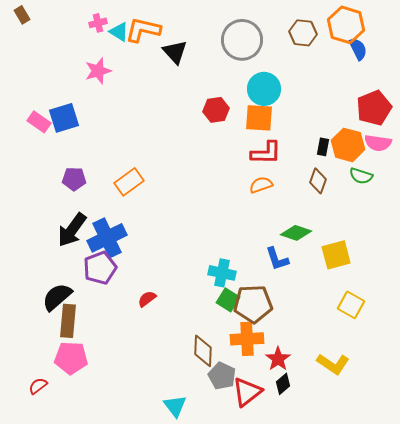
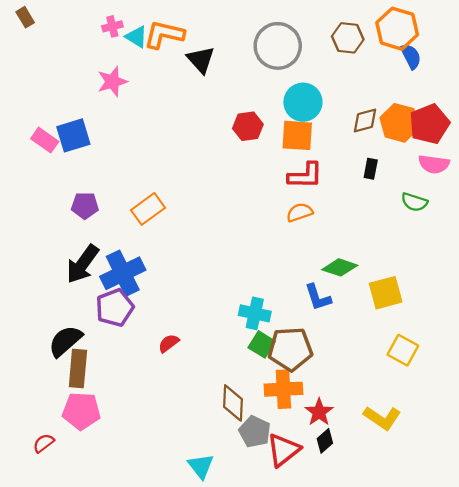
orange hexagon: (348, 145) -> (399, 123), moved
brown diamond: (318, 181) -> (365, 121), moved, turned 55

